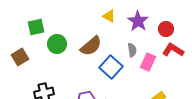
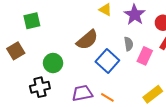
green circle: (57, 44) -> (53, 63), moved

